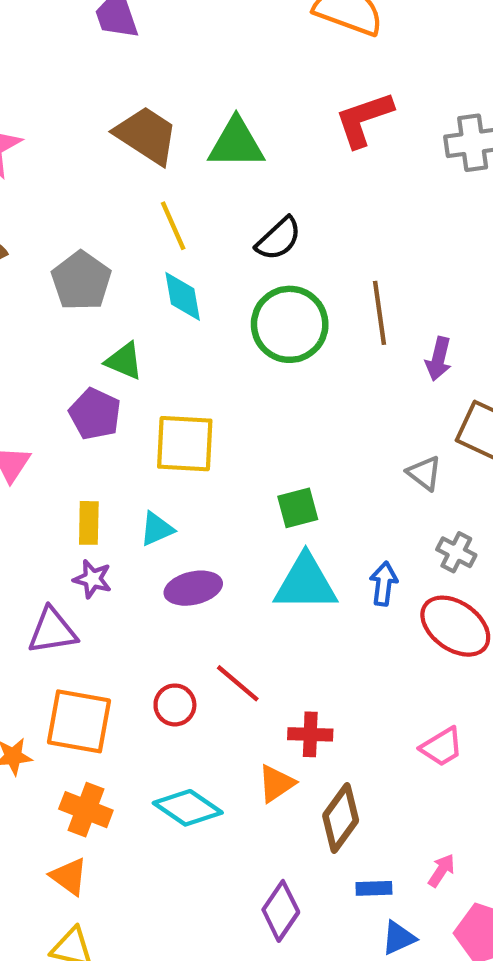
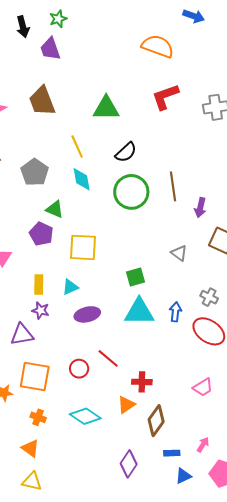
brown trapezoid: (146, 135) -> (42, 101), moved, turned -144
gray triangle: (424, 473) -> (179, 253), moved
orange cross: (86, 810) -> (38, 417), size x0.7

